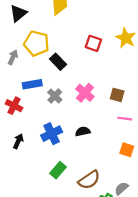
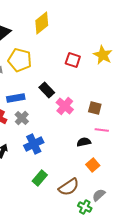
black rectangle: (58, 62) -> (47, 90), moved
gray cross: (55, 96) -> (22, 118), moved
black semicircle: (83, 131) -> (84, 142), moved
orange square: (127, 150) -> (93, 165), moved, turned 32

